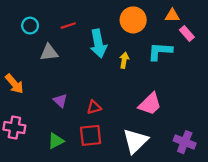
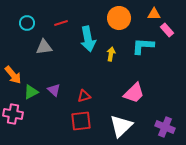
green triangle: (56, 141) -> (31, 92), moved

